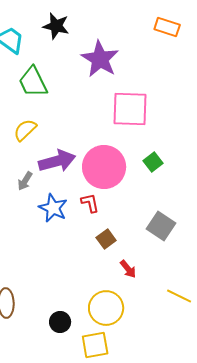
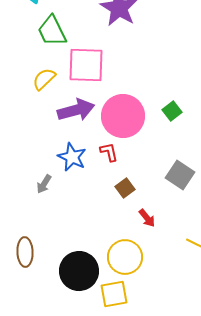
pink square: (130, 109) -> (86, 65), moved
gray arrow: (25, 181) -> (44, 184), moved
black circle: (60, 322) -> (79, 271), size x1.8

